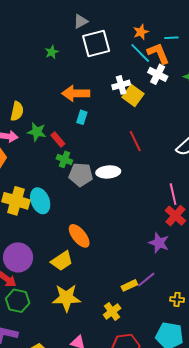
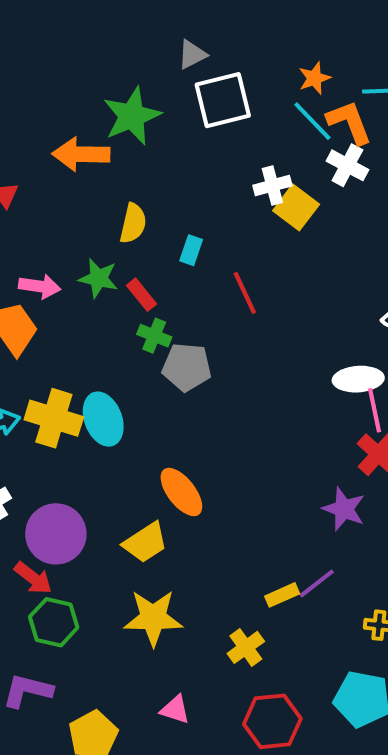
green star: (52, 52) -> (132, 116), size x2.0
orange arrow: (76, 93) -> (81, 154), moved
yellow semicircle: (17, 111) -> (133, 223), moved
red line: (135, 141) -> (245, 293), moved
white ellipse: (108, 172) -> (358, 379), moved

